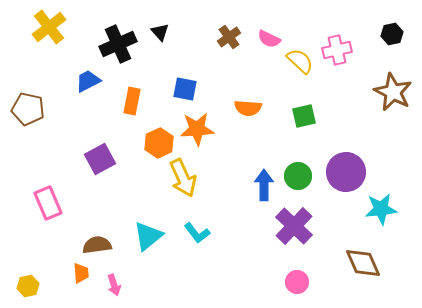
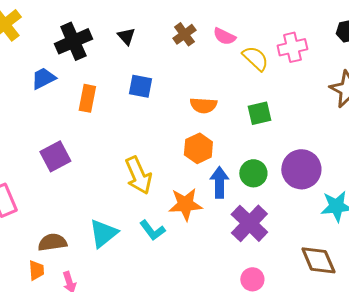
black triangle: (160, 32) -> (126, 36), moved
orange star: (197, 129) -> (185, 204), moved
orange hexagon: (159, 143) -> (198, 148), moved

